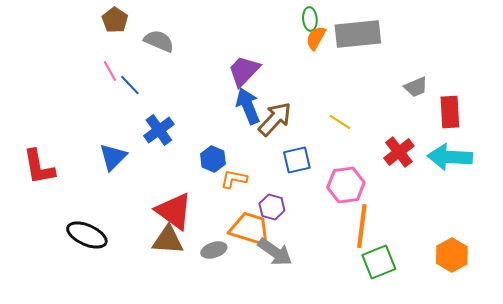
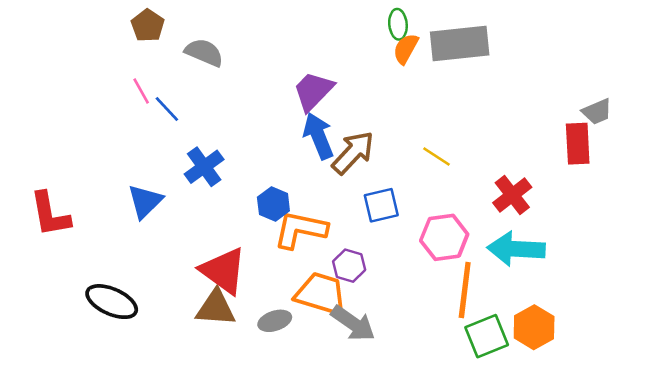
gray trapezoid: (416, 87) -> (597, 112), moved
cyan arrow: (450, 157) -> (516, 249), moved
orange L-shape: (234, 179) -> (300, 230), size x1.6
orange hexagon: (452, 255) -> (534, 327), moved

